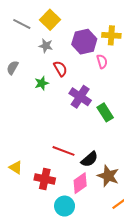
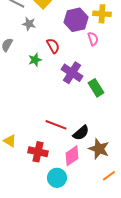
gray star: (46, 46) -> (29, 24), moved

